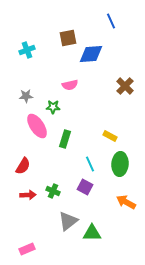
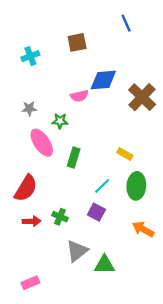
blue diamond: (91, 54) -> (103, 80), moved
brown cross: (125, 86) -> (142, 97), size x1.4
cyan line: (90, 164) -> (102, 186), turned 70
red semicircle: (23, 166) -> (26, 188), size x1.4

